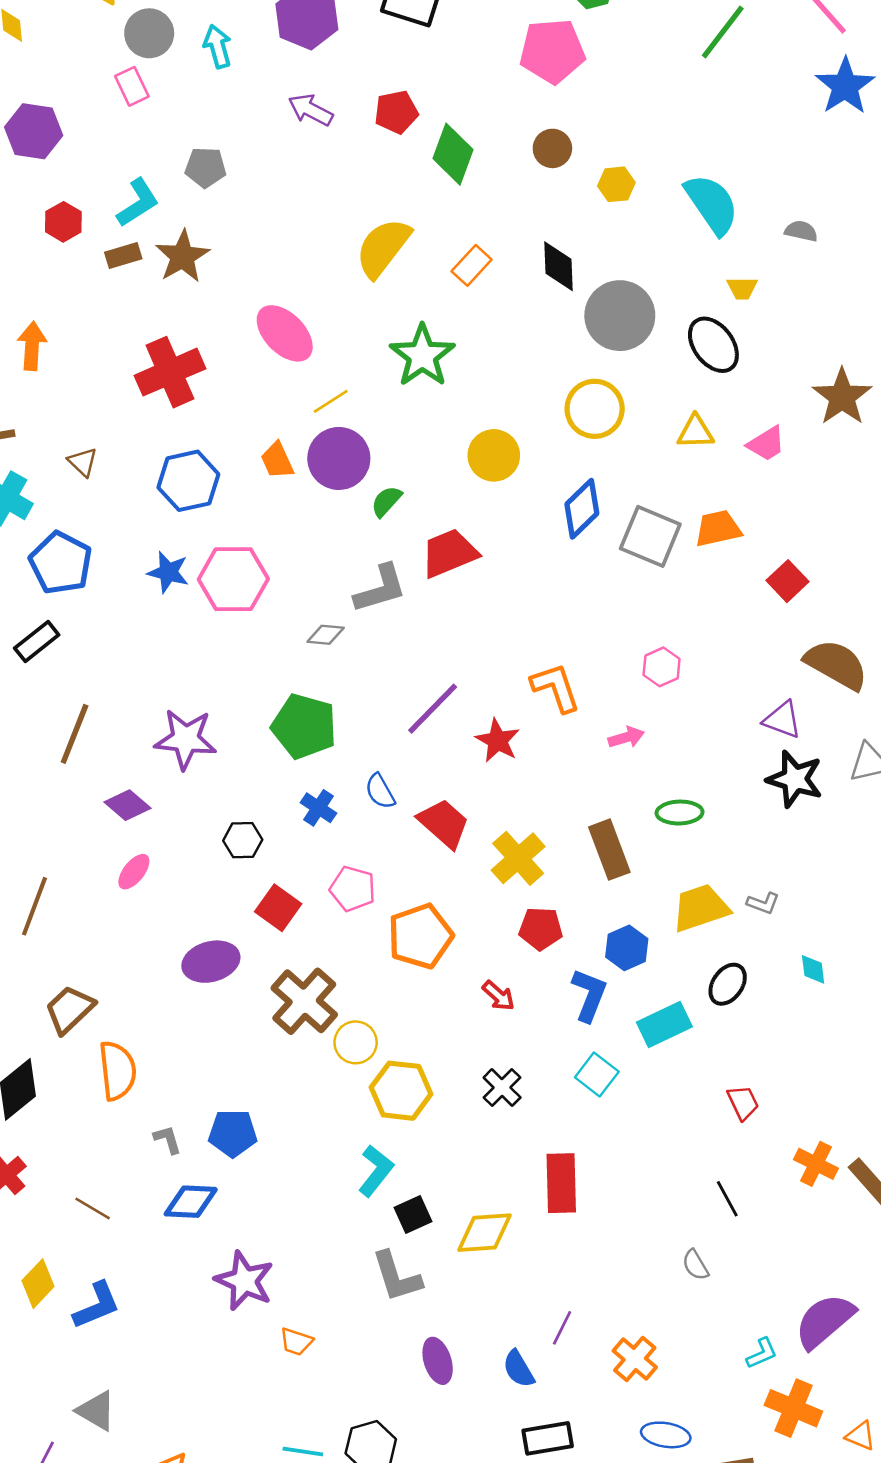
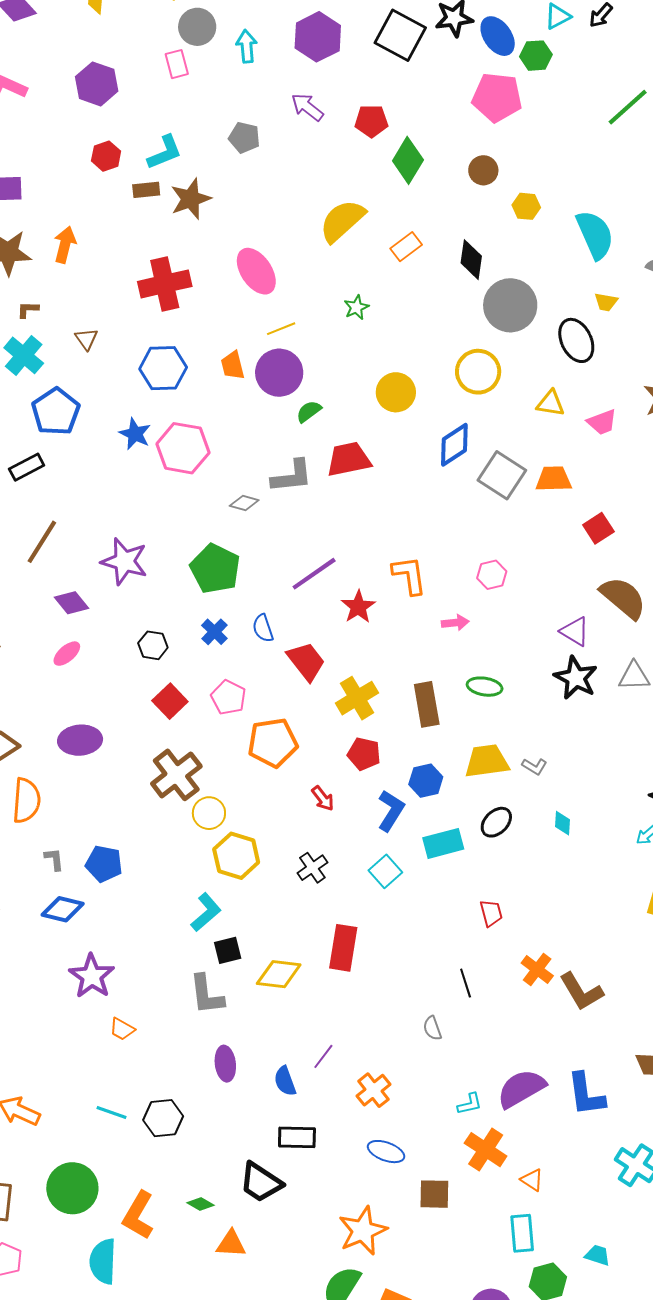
gray pentagon: (206, 167) -> (244, 138), moved
green star: (422, 356) -> (356, 307), size x0.5
purple ellipse: (211, 962) -> (80, 740), moved

